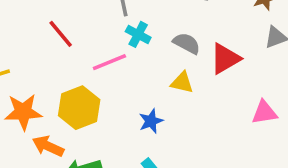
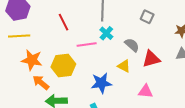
pink triangle: (264, 112) -> (146, 91), moved
blue star: (151, 121) -> (101, 83), size x1.5

